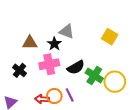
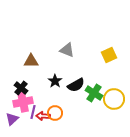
yellow square: (110, 37) -> (109, 55), turned 35
black star: (54, 44) -> (55, 81), moved
pink cross: (49, 64) -> (23, 102), moved
purple line: (70, 95) -> (33, 112), moved, turned 40

